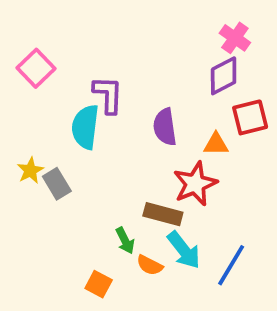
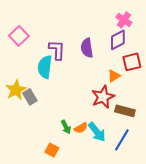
purple semicircle: (165, 127) -> (87, 48), moved
orange triangle: (216, 144) -> (114, 76), turned -32
yellow star: (30, 171) -> (16, 90), size x1.5
brown rectangle: (163, 214) -> (125, 111), moved
orange semicircle: (150, 265) -> (81, 128), moved, turned -56

